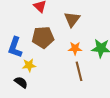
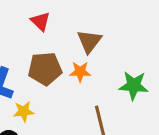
orange star: (75, 48) -> (80, 72), moved

